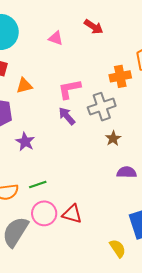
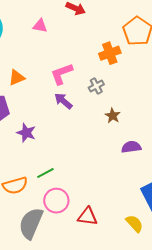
gray cross: (102, 107) -> (96, 86), size x0.6
red triangle: (72, 214) -> (88, 216), moved

